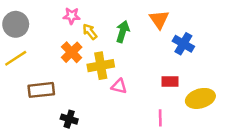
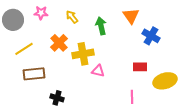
pink star: (72, 16) -> (41, 13), moved
yellow arrow: (90, 32) -> (72, 17), moved
green arrow: (123, 32) -> (101, 26), turned -30
yellow line: (16, 58) -> (24, 49), moved

